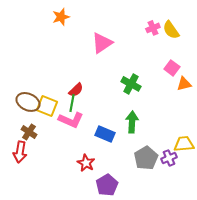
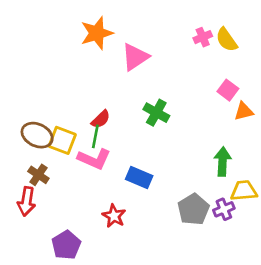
orange star: (61, 17) -> (97, 33), moved, size x1.4
green cross: (131, 84) -> (156, 113), moved
green arrow: (132, 122) -> (223, 162), moved
purple pentagon: (107, 185) -> (66, 245), moved

